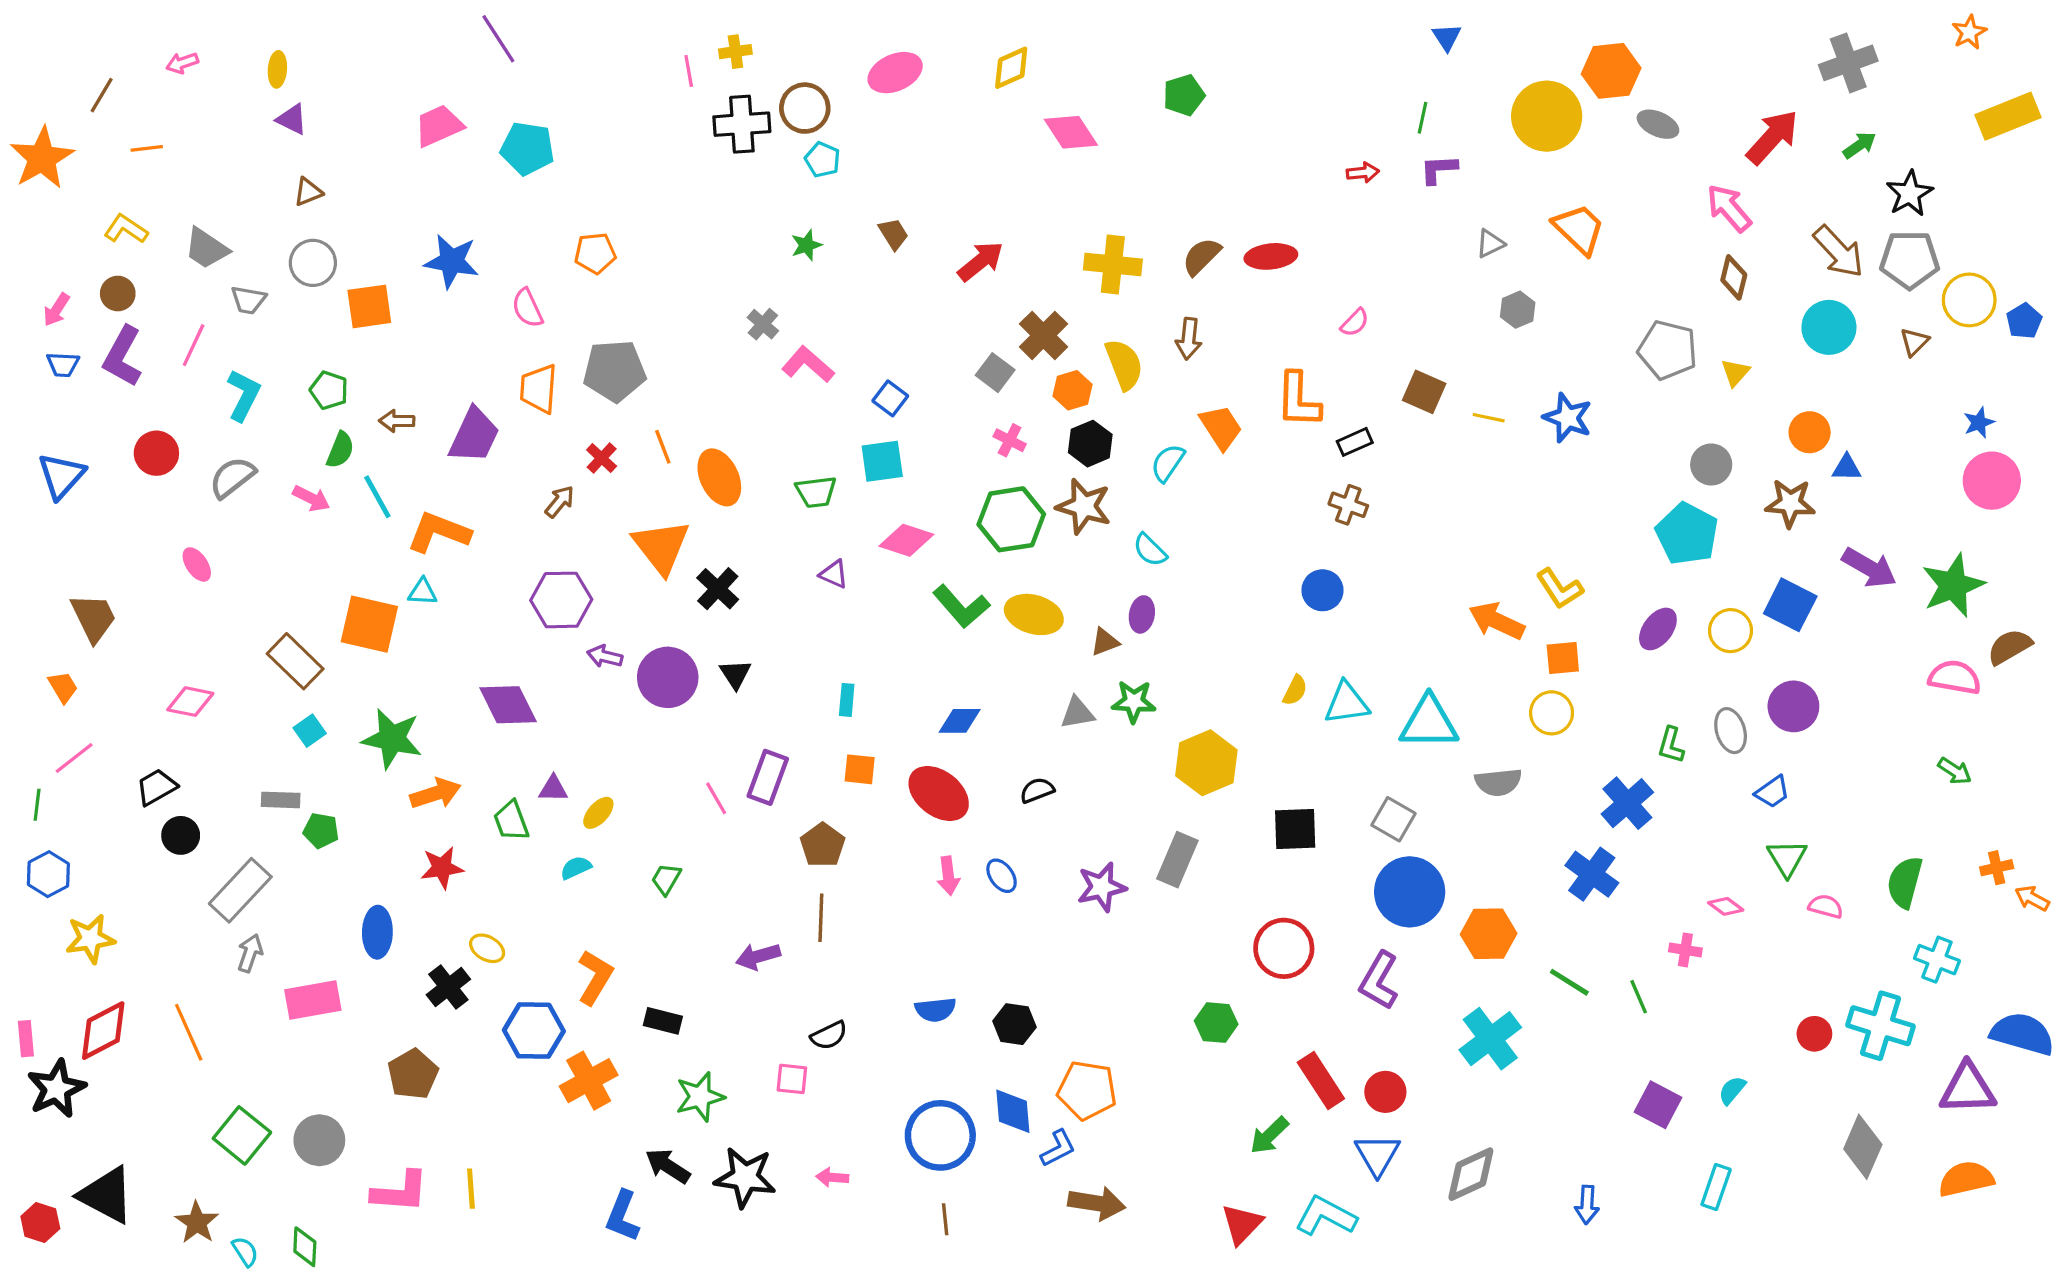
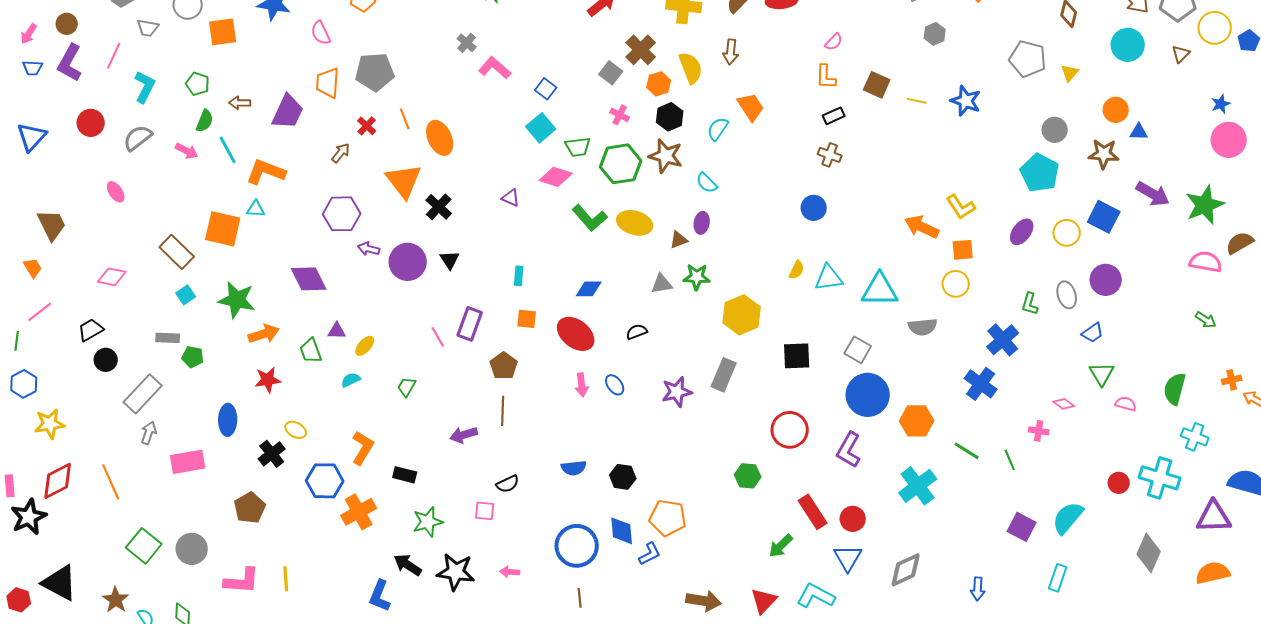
orange L-shape: (1298, 400) -> (826, 77), moved, size x0.7
cyan square: (882, 461) -> (541, 128), turned -32
green trapezoid: (816, 492) -> (578, 147), moved
cyan semicircle: (1732, 1090) -> (1068, 518), size x1.8
brown arrow: (1097, 1203) -> (704, 601), moved

